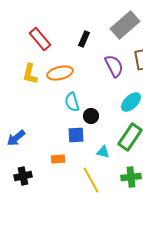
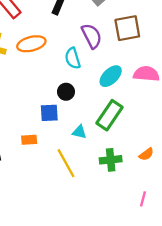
cyan semicircle: (72, 102) -> (73, 58), moved

